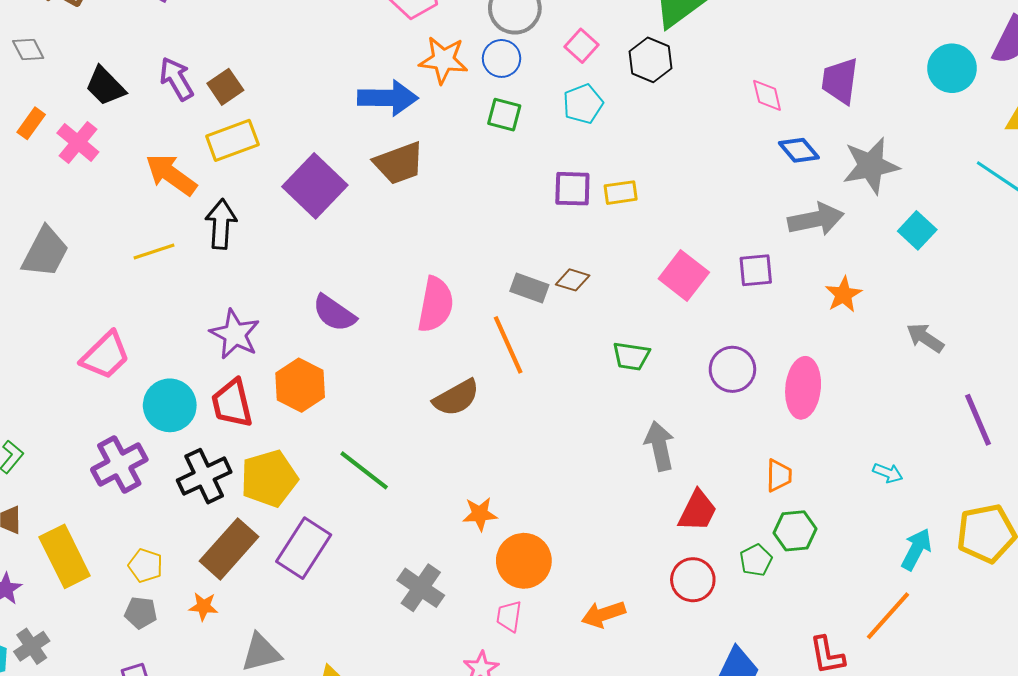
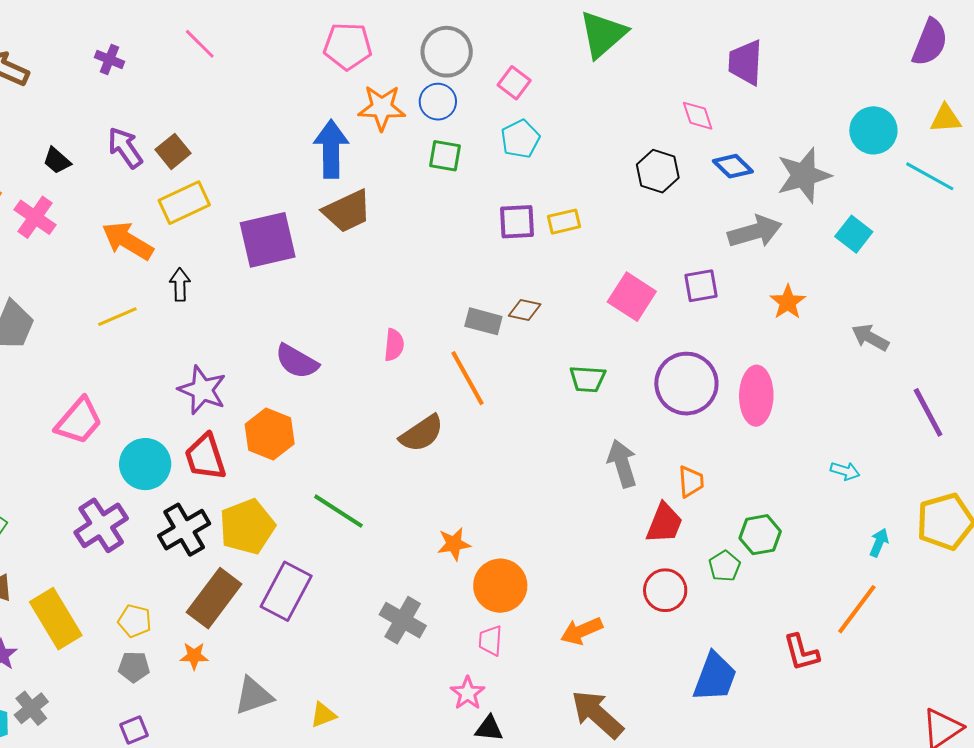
black hexagon: (650, 60) -> (658, 171), moved
cyan circle: (952, 68) -> (873, 130), moved
purple trapezoid: (840, 81) -> (746, 62), moved
black trapezoid: (105, 86) -> (57, 161), size x0.7
blue arrow: (388, 98) -> (331, 149), turned -86
purple square: (315, 186) -> (268, 240), turned 38
black arrow: (221, 224) -> (180, 285), size x0.7
pink semicircle: (436, 305) -> (394, 345), size x0.6
purple circle: (732, 369) -> (686, 384), size x1.4
orange trapezoid: (779, 475) -> (691, 482), moved
cyan arrow: (916, 549) -> (879, 543), size x0.7

